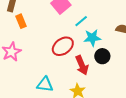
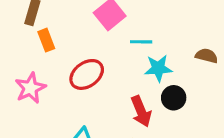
cyan line: (81, 21) -> (141, 42), turned 40
red ellipse: (63, 46) -> (87, 74), moved

